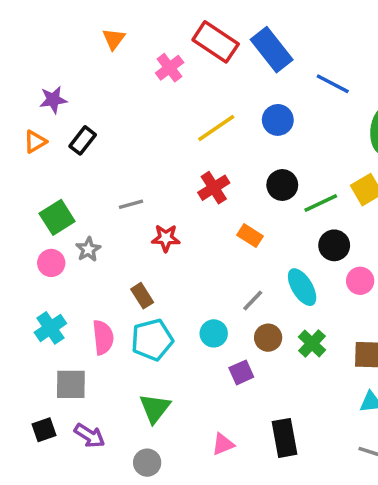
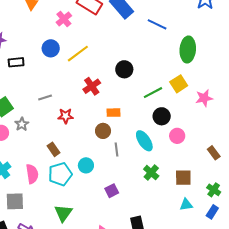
blue circle: (278, 120) -> (51, 48), moved
yellow line: (216, 128) -> (78, 54), moved
black rectangle: (83, 140) -> (16, 62), turned 49
black circle: (282, 185) -> (124, 69), moved
orange rectangle: (250, 236) -> (113, 113), turned -32
gray line: (253, 301) -> (117, 150), turned -48
cyan circle: (214, 333) -> (86, 165), moved
brown circle: (268, 338) -> (103, 131), moved

